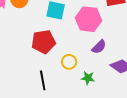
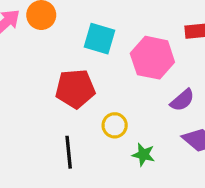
purple semicircle: (99, 47) -> (182, 100), moved

